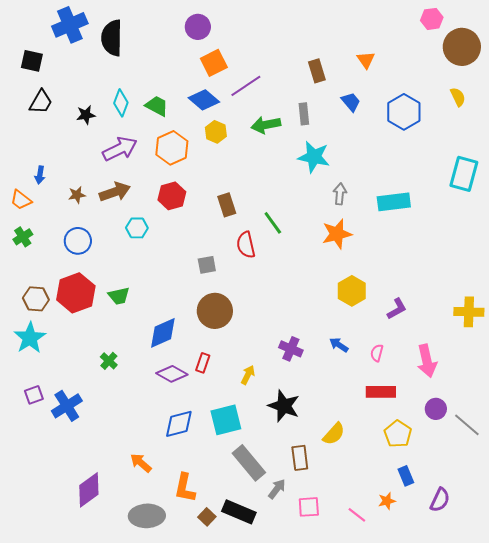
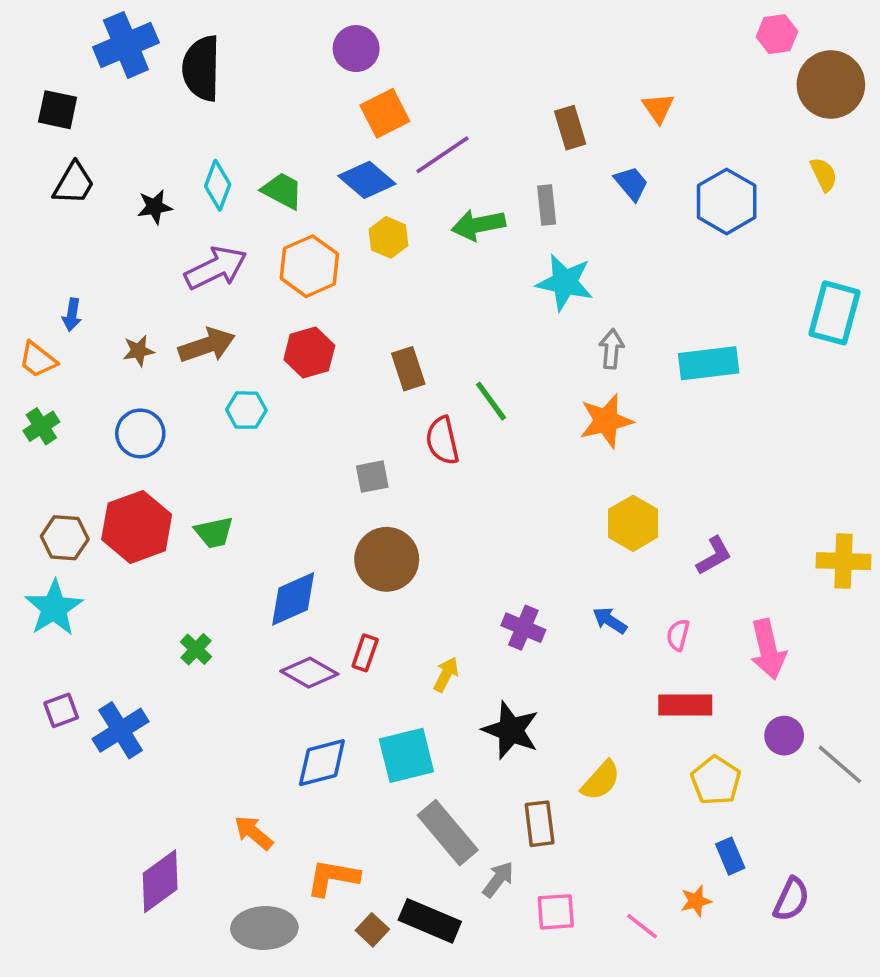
orange L-shape: (185, 488) -> (333, 878), turned 88

